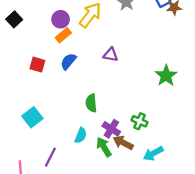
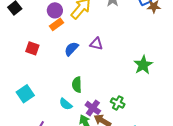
blue semicircle: (68, 61) -> (71, 49), moved
cyan semicircle: (81, 135) -> (66, 104), moved, turned 104

